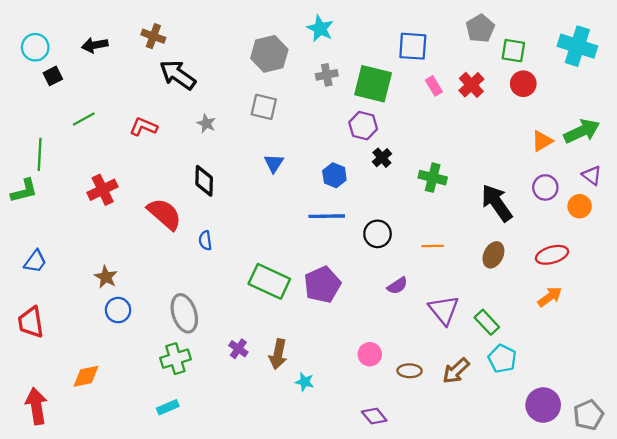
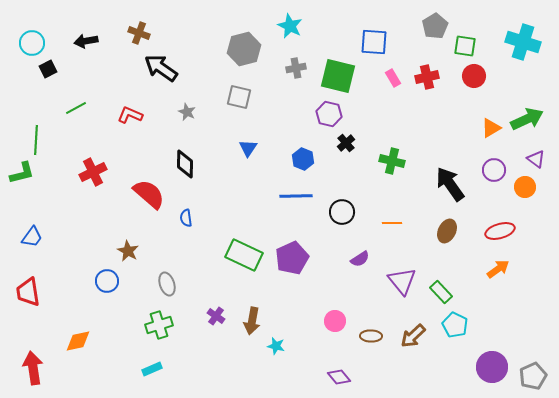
red cross: (471, 85) -> (427, 77), turned 30
brown star: (106, 277) -> (128, 251), moved
gray ellipse: (184, 313) -> (167, 284), size x0.7

